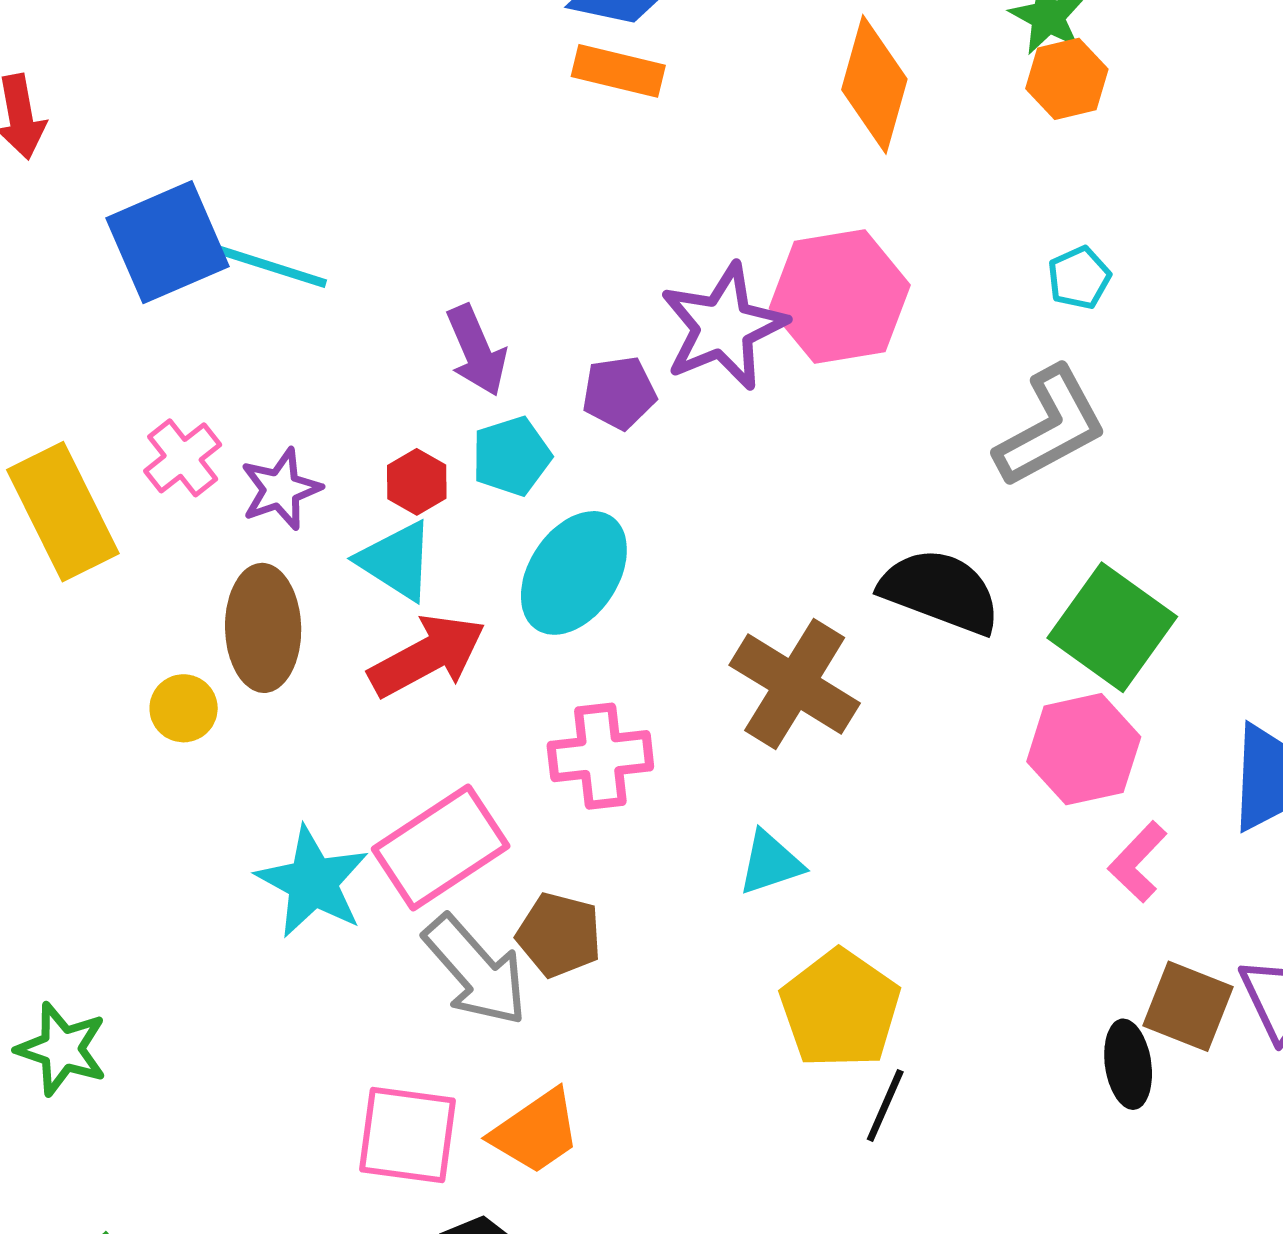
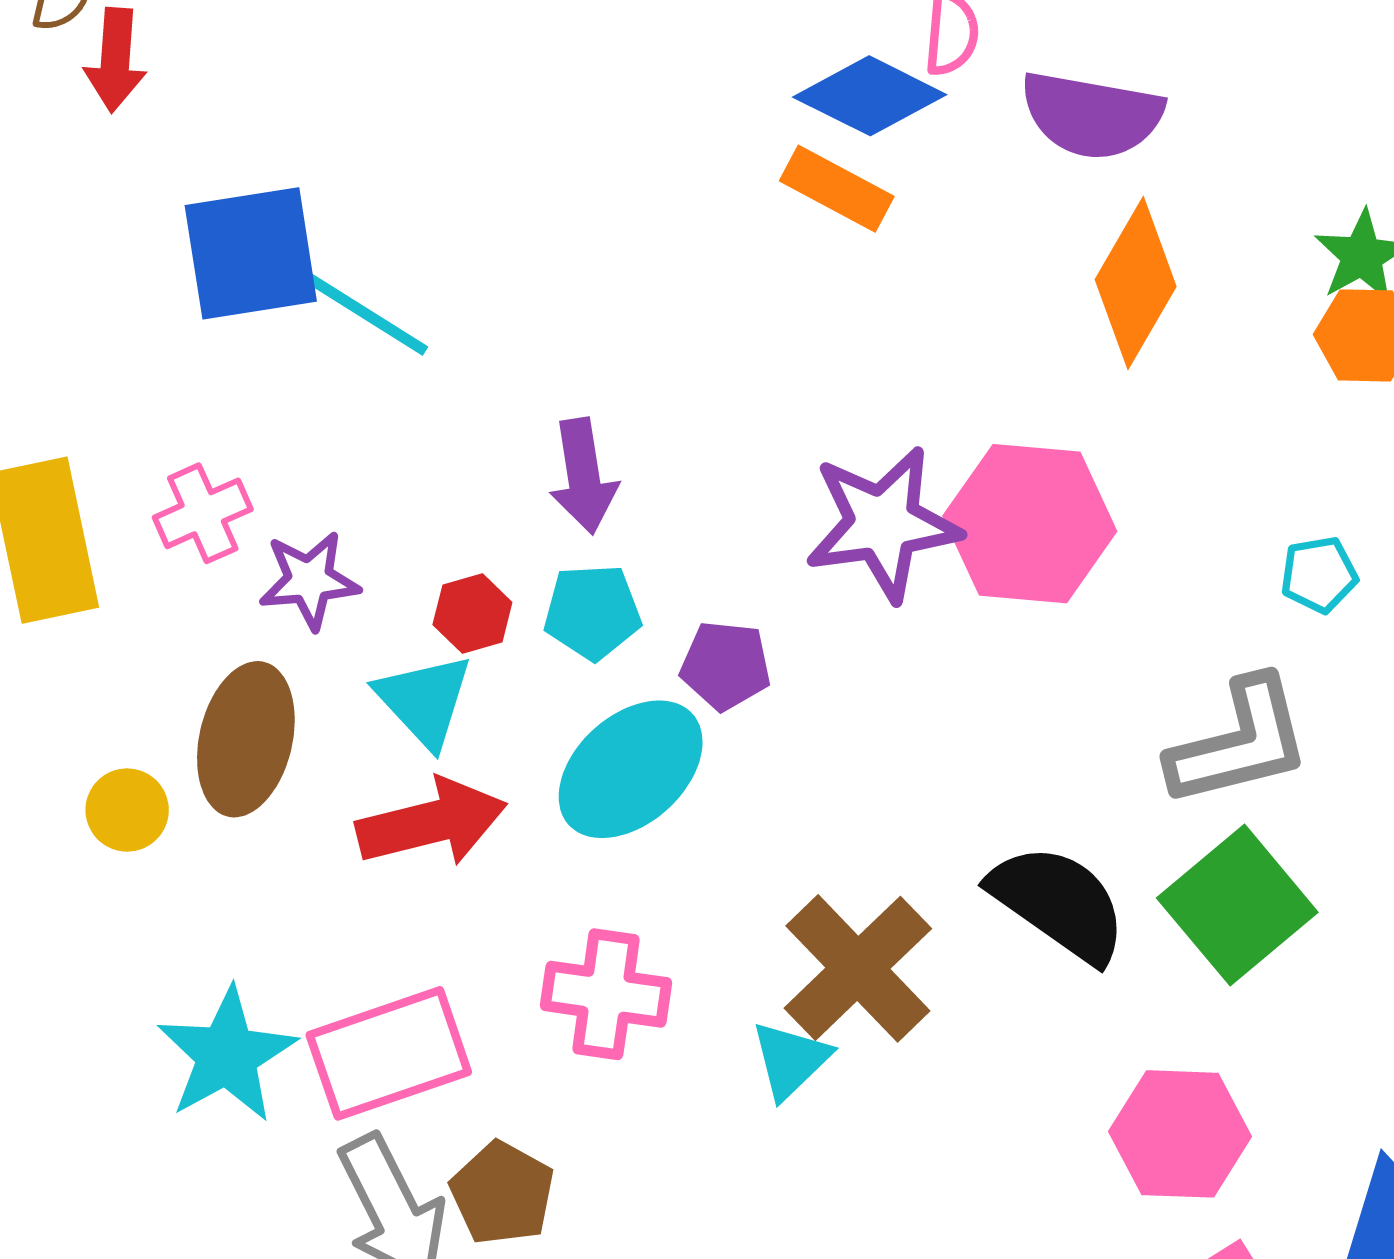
purple pentagon: (619, 393) -> (726, 666), moved
green square: (1112, 627) -> (1237, 905), moved
cyan triangle: (770, 863) -> (790, 1060), moved, turned -40

